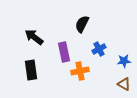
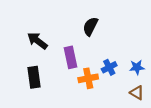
blue cross: (99, 49) -> (109, 67), moved

